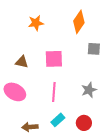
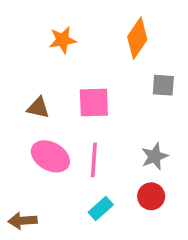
pink ellipse: (15, 92) -> (50, 156), moved
red circle: (84, 123) -> (151, 196), moved
brown arrow: (30, 127) -> (23, 221), moved

